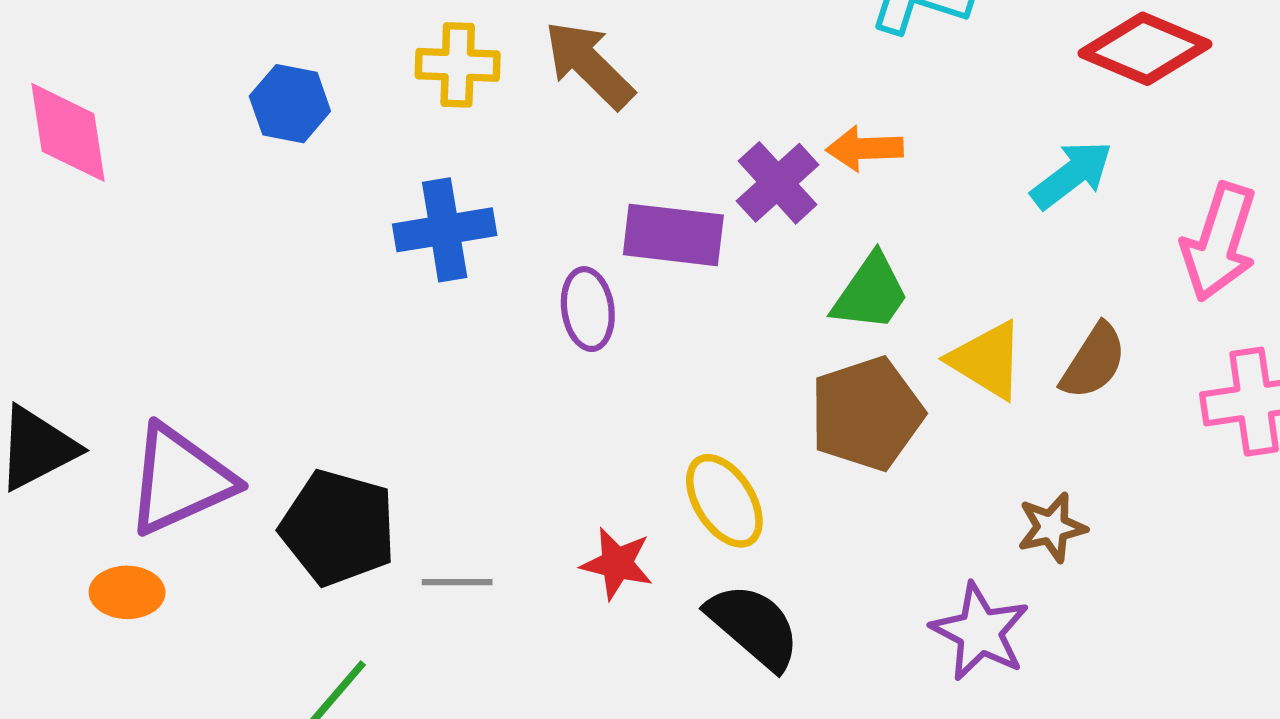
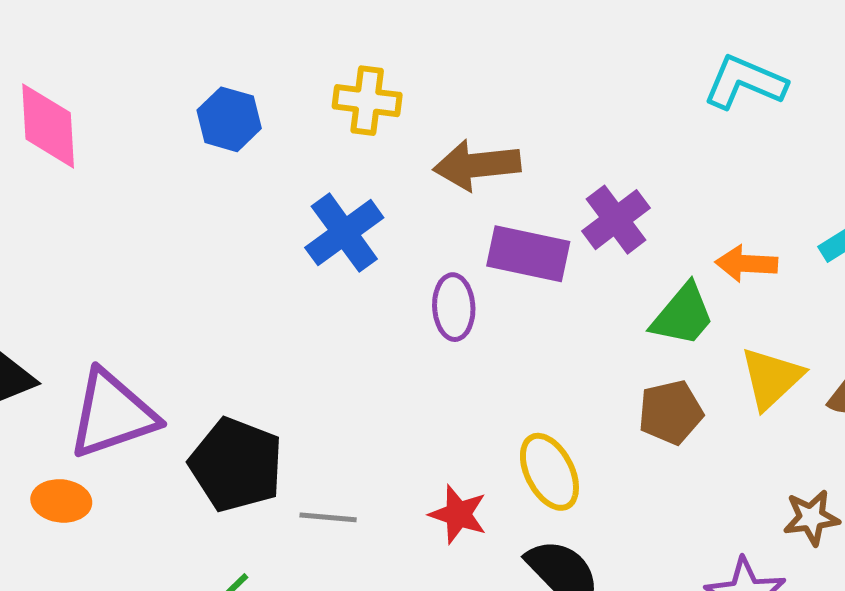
brown arrow: (589, 65) -> (477, 165), moved, turned -56
orange arrow: (865, 149) -> (746, 264), moved
blue cross: (445, 230) -> (344, 233), turned -32
yellow triangle: (987, 360) -> (771, 378), turned 40
brown pentagon: (867, 414) -> (671, 412), size x0.7

